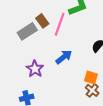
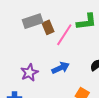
gray rectangle: (27, 31) -> (33, 21), moved

